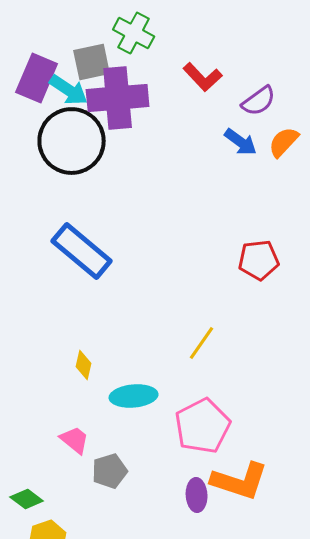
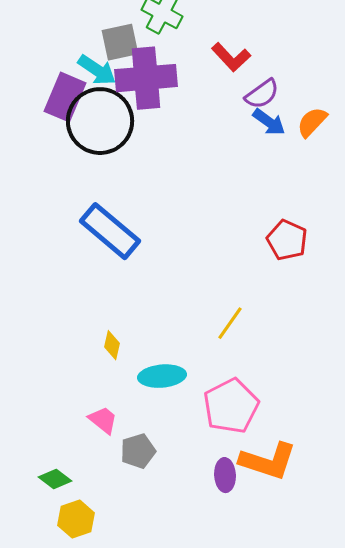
purple rectangle: (37, 78) -> (65, 97), moved
purple semicircle: (259, 101) -> (262, 94), moved
red pentagon: (259, 260) -> (287, 240), turned 30

